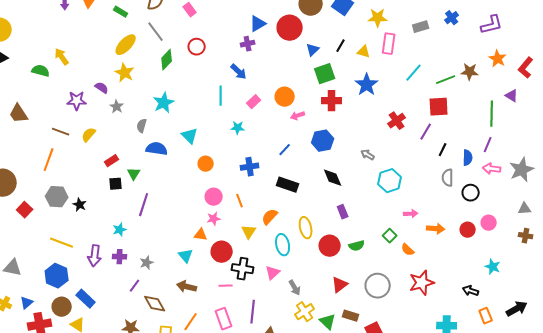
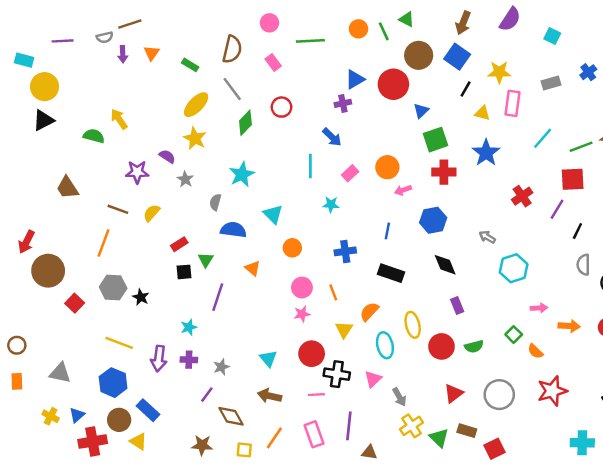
black line: (341, 46) -> (466, 89), moved
blue line: (285, 150) -> (387, 231), turned -32
orange triangle: (201, 235) -> (253, 268), moved, turned 32

